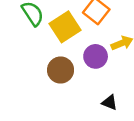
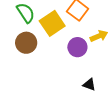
brown circle: (61, 70) -> (26, 43), moved

